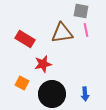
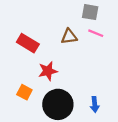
pink line: (86, 30) -> (96, 33), turned -56
brown triangle: (62, 33) -> (69, 37), size x0.7

